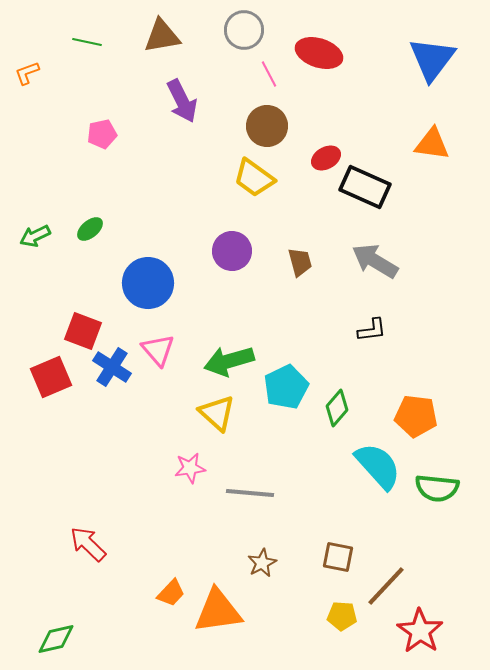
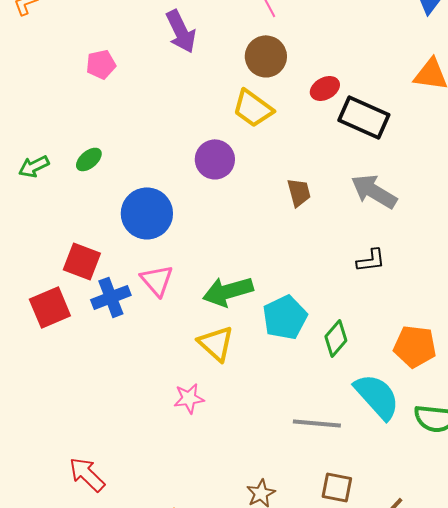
purple circle: (232, 251) -> (215, 159), moved
blue cross: (112, 367) -> (111, 297), turned 36
gray line: (250, 493) -> (317, 423), moved

